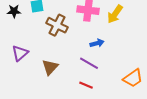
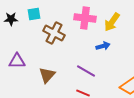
blue arrow: (97, 43) -> (103, 46), moved
purple triangle: (20, 53) -> (17, 61), turned 42

